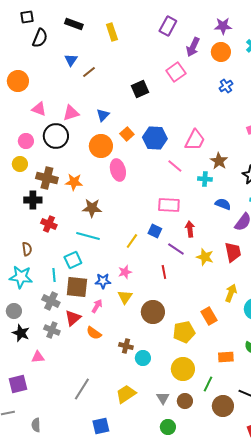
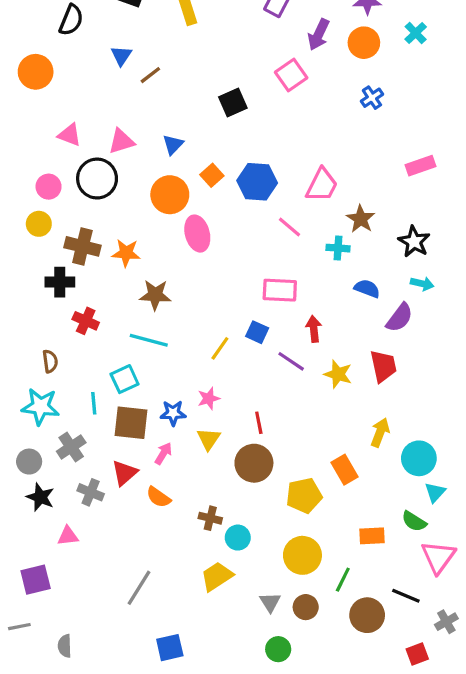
orange circle: (18, 81) -> (36, 72), moved
red line: (164, 272) -> (259, 423), moved
gray cross: (51, 301) -> (71, 447), moved, turned 30
yellow trapezoid: (126, 394) -> (217, 576), moved

